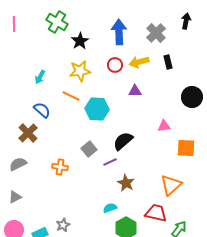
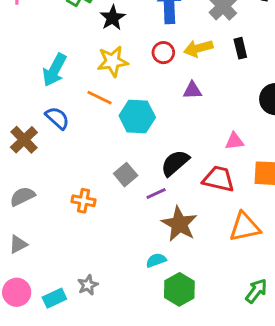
cyan arrow: (40, 77) -> (54, 70), size x1.6
brown cross: (28, 133) -> (24, 140), moved
brown star: (126, 183) -> (179, 224), size x1.4
orange triangle: (171, 185) -> (245, 227), turned 30
red trapezoid: (156, 213) -> (219, 179), moved

